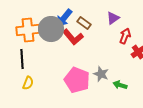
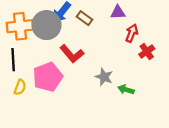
purple triangle: (113, 18) -> (118, 12), turned 32
red L-shape: (73, 37) -> (72, 54), moved
pink pentagon: (77, 80) -> (48, 77), moved, turned 30

